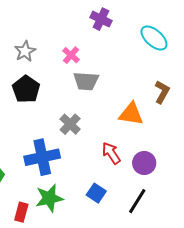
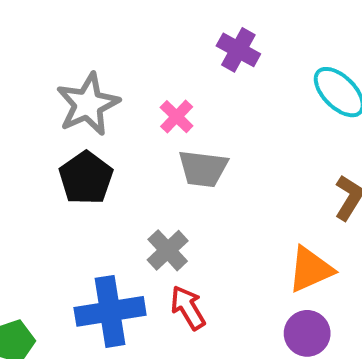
gray star: (25, 51) -> (88, 104), size x1.5
orange triangle: (131, 114) -> (310, 269), moved, turned -36
red arrow: (111, 153) -> (188, 308), moved

